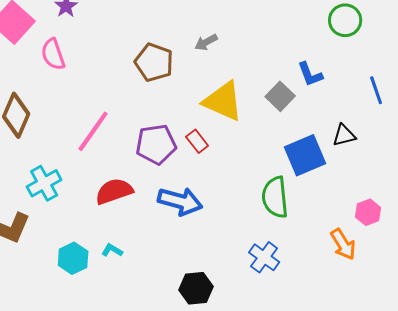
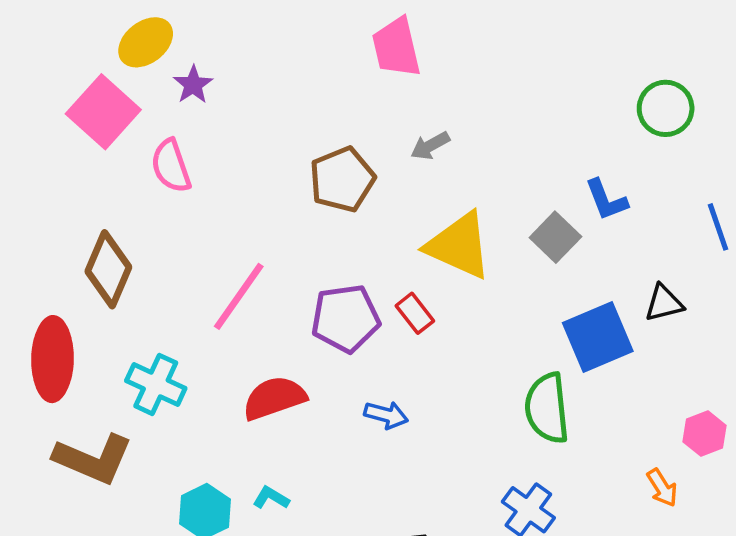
brown pentagon: (154, 62) -> (342, 180), turned 30
cyan cross: (44, 183) -> (156, 384), turned -36
blue arrow: (180, 201) -> (386, 415), size x0.6
orange arrow: (343, 244) -> (662, 488), size x0.7

